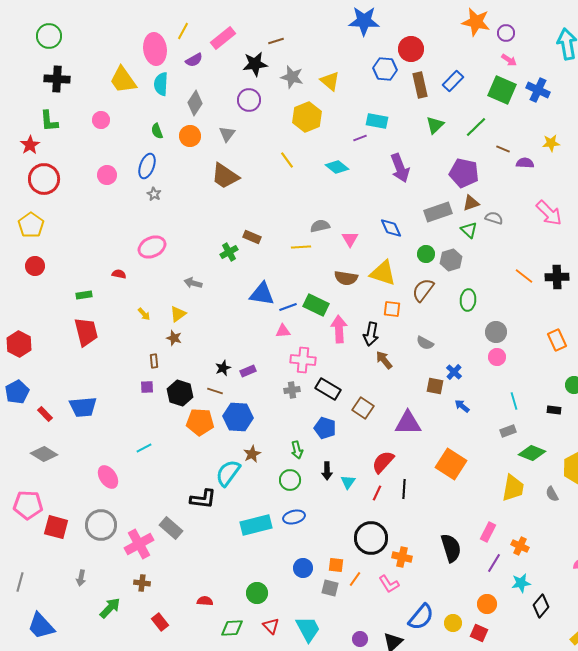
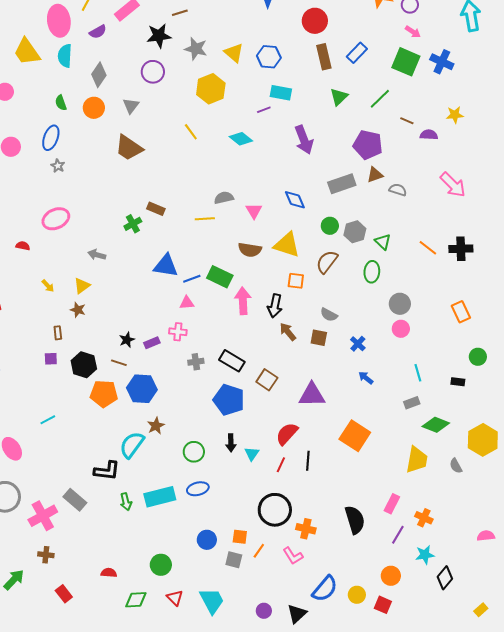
blue hexagon: (385, 69) -> (269, 57), moved
green triangle: (469, 230) -> (383, 242), moved
pink cross: (303, 360) -> (178, 332), moved, size x0.7
brown square: (435, 386) -> (319, 338), moved
blue pentagon: (325, 428) -> (229, 400), size x1.4
green arrow: (297, 450) -> (126, 502), moved

